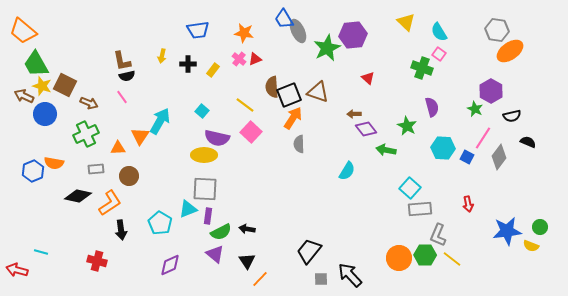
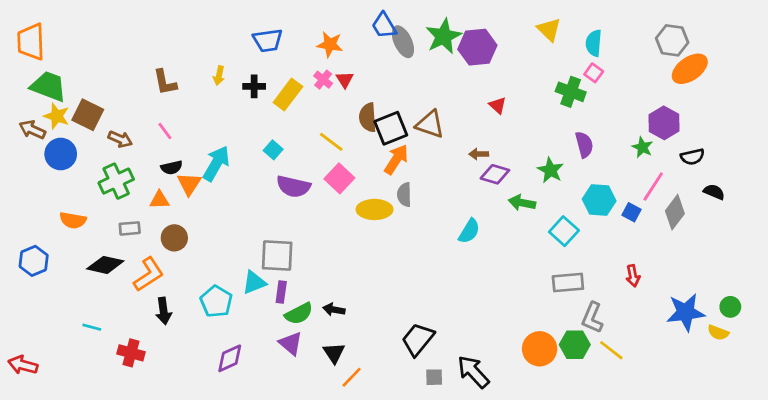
orange trapezoid: (23, 31) -> (31, 42), turned 48
cyan semicircle: (439, 32) -> (594, 43), turned 36
green star: (327, 48) -> (444, 36), moved
red triangle: (255, 59) -> (345, 80), turned -40
green trapezoid: (36, 64) -> (49, 86), turned 140
yellow rectangle: (213, 70) -> (288, 94), size x1.6
black semicircle: (127, 76) -> (172, 168), moved
purple diamond: (366, 129) -> (495, 174), turned -35
yellow ellipse: (204, 155) -> (375, 209), moved
blue hexagon: (33, 171) -> (34, 261), moved
cyan square: (410, 188) -> (564, 231), moved
cyan line: (41, 252) -> (92, 327), moved

